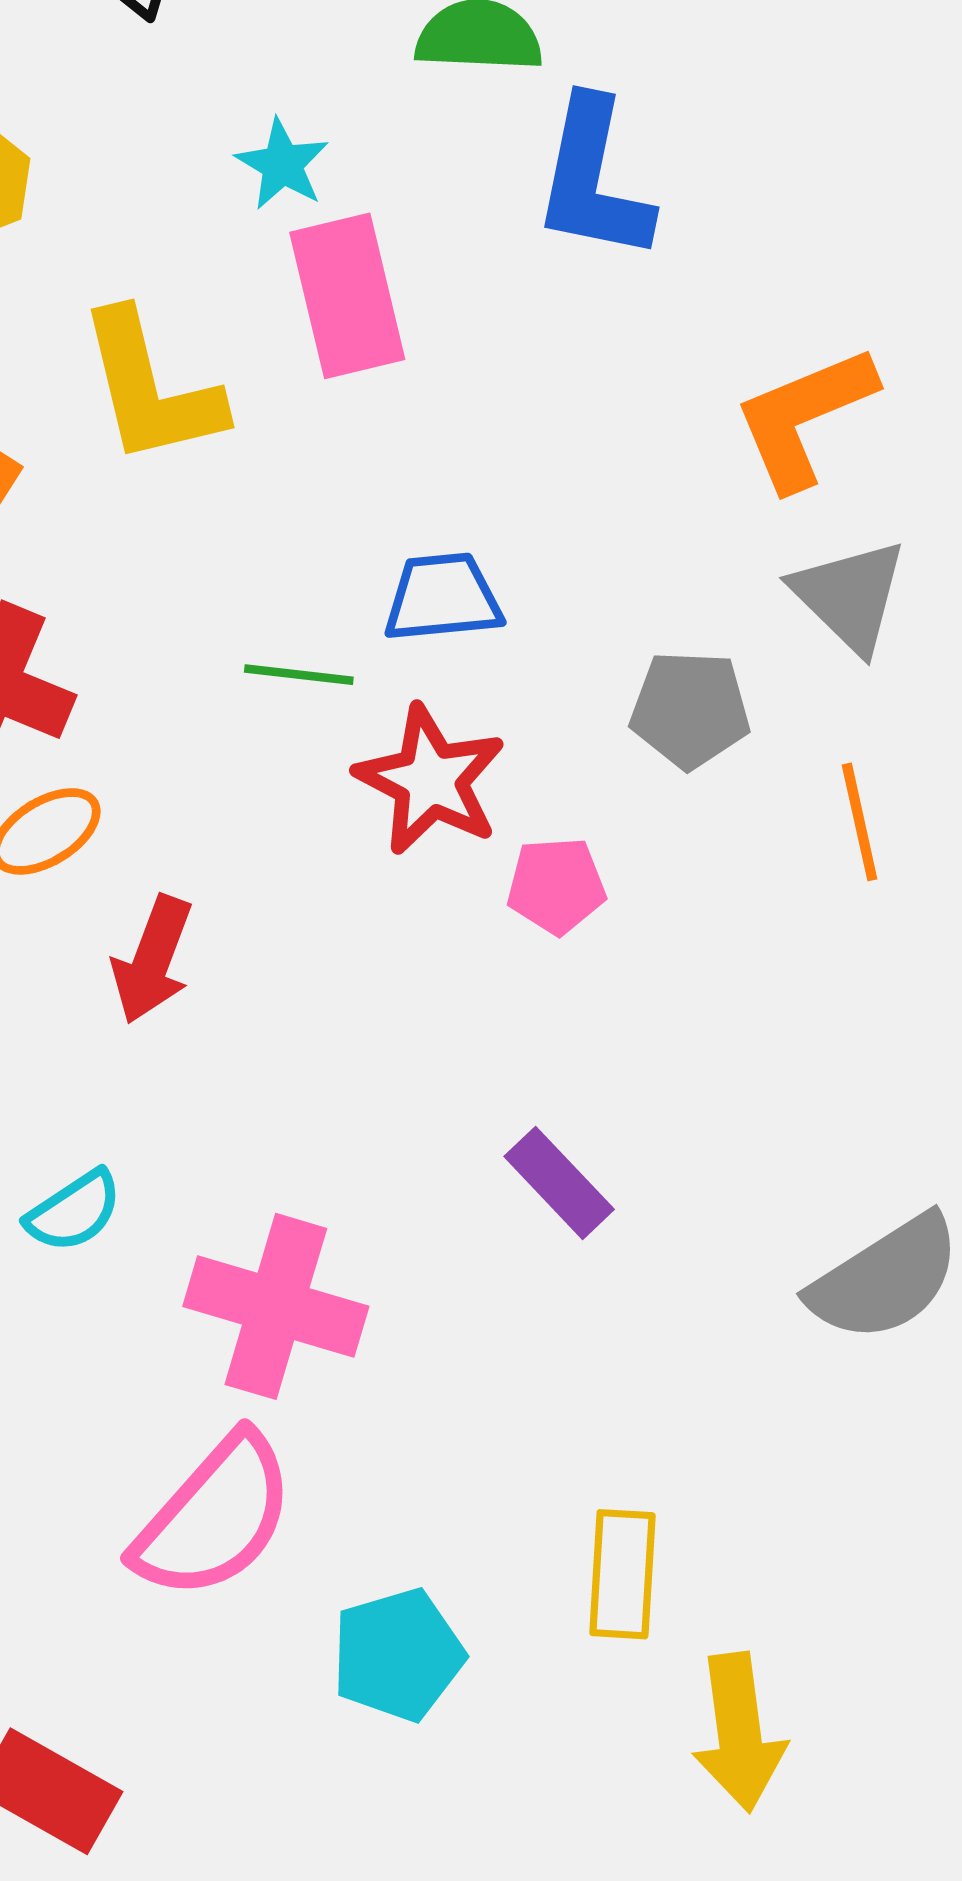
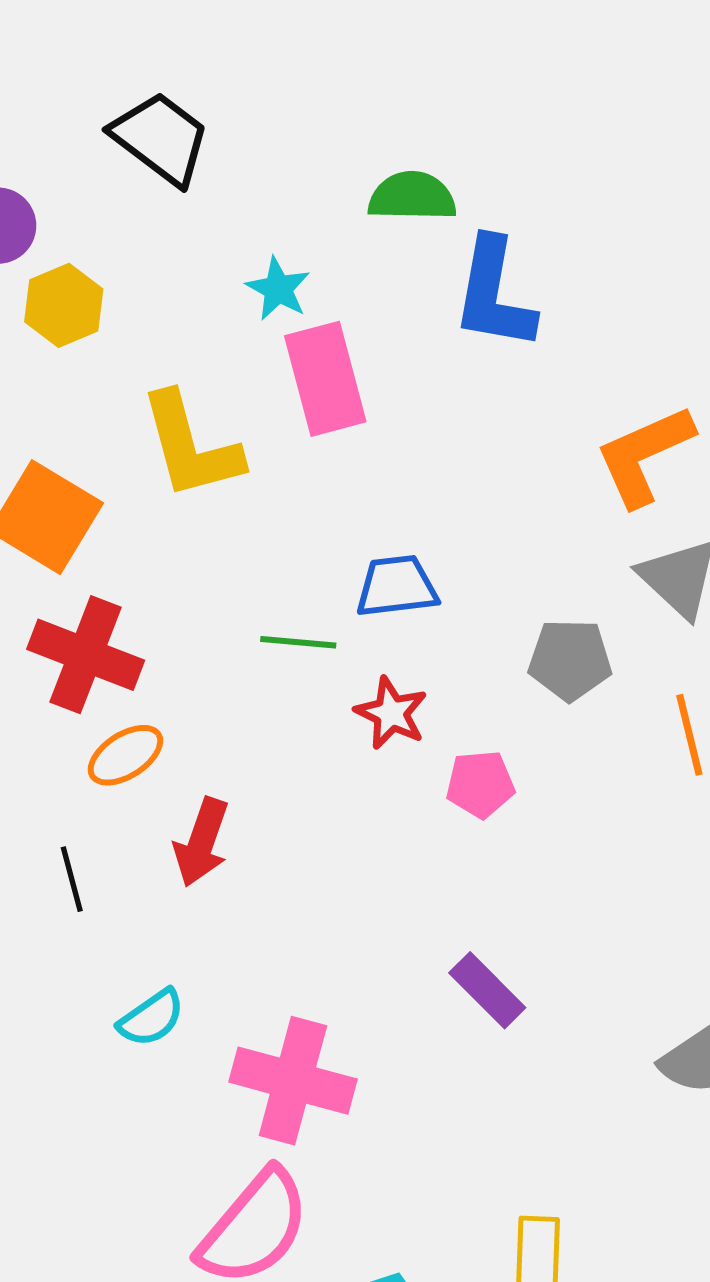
red star: (430, 780) -> (391, 713), size x0.7

